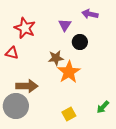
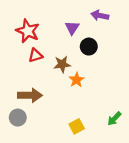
red triangle: (12, 53) -> (36, 55), moved, turned -32
orange star: (69, 72) -> (77, 80), size x0.6
gray circle: (16, 106) -> (18, 118), size x0.6

